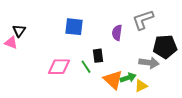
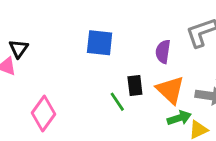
pink diamond: (59, 67) -> (44, 113), moved, turned -55
orange triangle: (113, 80) -> (170, 90), moved

